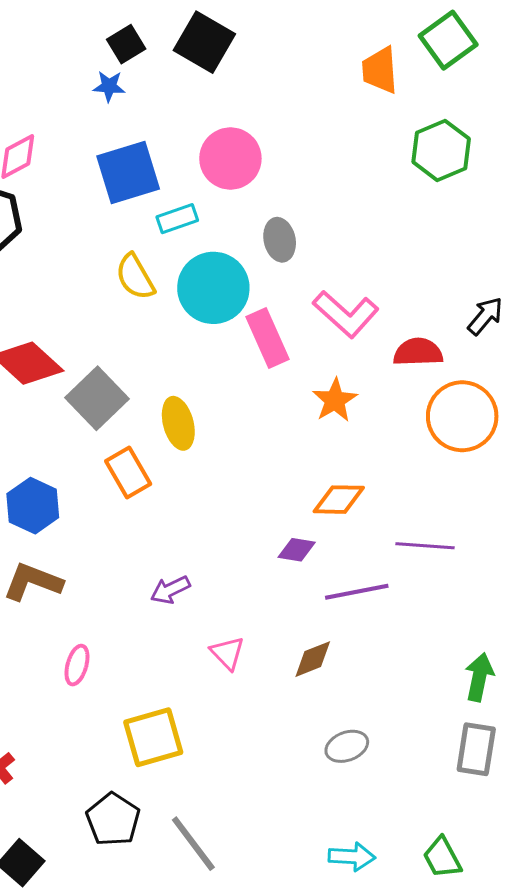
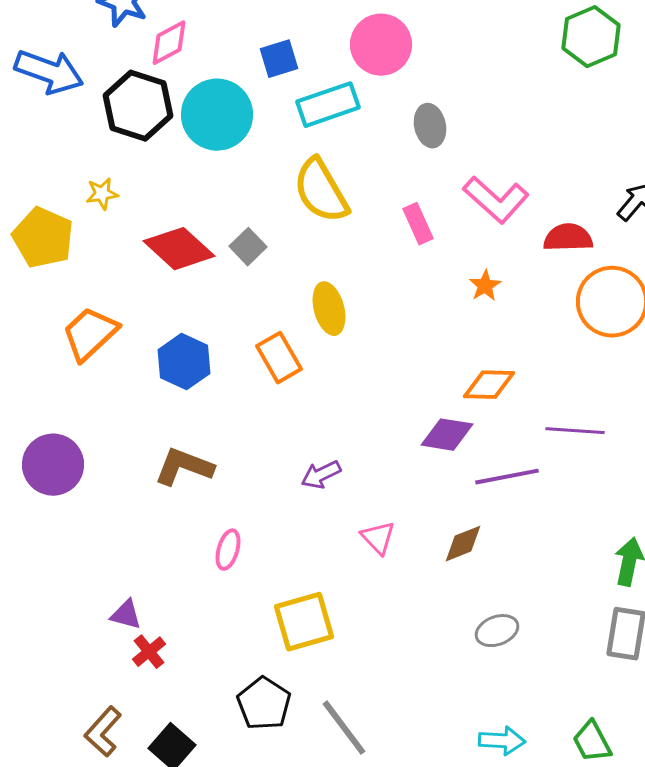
blue square: (128, 173) -> (279, 59), size x0.6
cyan rectangle: (177, 219) -> (328, 105), size x1.5
yellow semicircle: (135, 277) -> (321, 191), moved, size x1.4
cyan circle: (213, 288) -> (217, 115), moved
pink rectangle: (268, 338) -> (418, 224), size x0.7
gray square: (97, 398) -> (248, 247), moved, size x0.6
orange star: (335, 400) -> (485, 286), size x0.7
blue hexagon: (33, 506) -> (184, 362), moved
purple diamond: (297, 550) -> (447, 435), size x1.4

